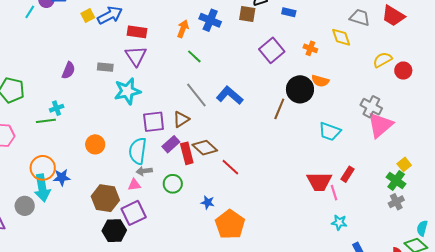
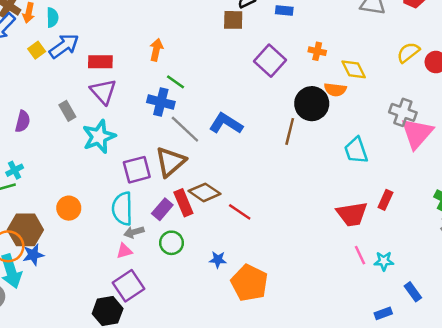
blue cross: (210, 20) -> (161, 102), moved
yellow diamond: (341, 37) -> (354, 69), moved
gray rectangle: (105, 67) -> (67, 111), turned 63
brown triangle: (181, 119) -> (170, 162), size x1.5
cyan trapezoid: (330, 132) -> (356, 150), turned 60
purple rectangle: (171, 144) -> (162, 209), moved
pink line: (334, 193) -> (360, 255), moved
brown hexagon: (105, 198) -> (25, 230), moved

